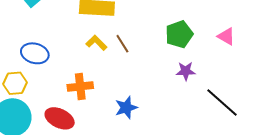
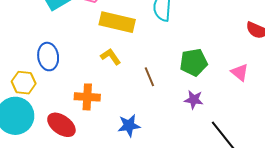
brown line: (122, 44) -> (149, 77), moved
blue ellipse: (35, 53) -> (48, 57), turned 56

